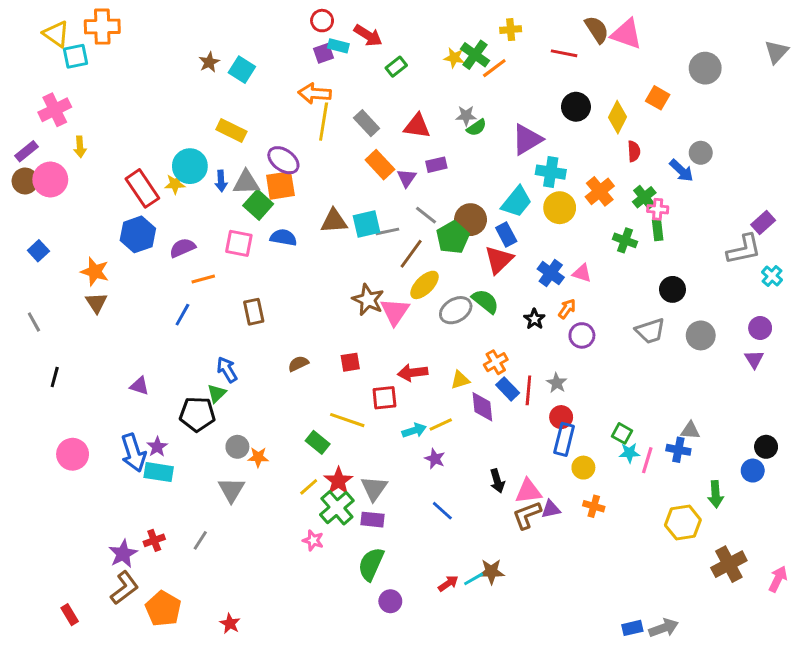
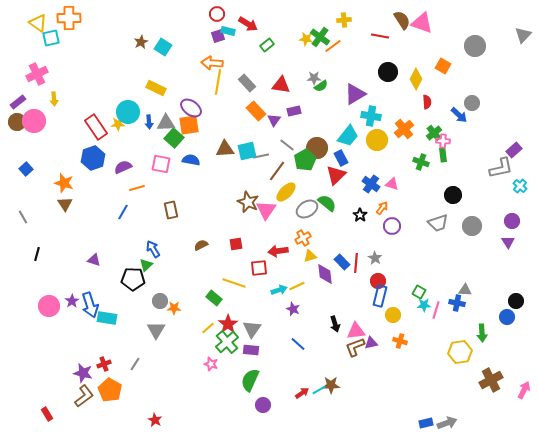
orange cross: (496, 362) -> (303, 238), moved
purple star: (157, 447) -> (72, 301), moved
purple star: (123, 554) -> (83, 373), turned -30
orange pentagon: (163, 609) -> (110, 390), moved

